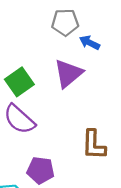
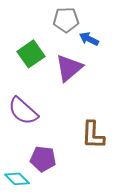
green square: (19, 82) -> (31, 54), moved

